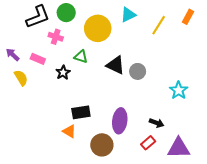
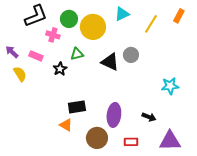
green circle: (66, 13) -> (69, 19), moved
green triangle: (81, 57) -> (77, 54), turned -32
gray circle: (138, 71) -> (131, 55), moved
cyan star: (179, 90) -> (170, 86), turned 30
red rectangle: (148, 143) -> (131, 142), moved, turned 40

